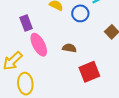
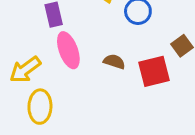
red square: (89, 72) -> (154, 71), moved

